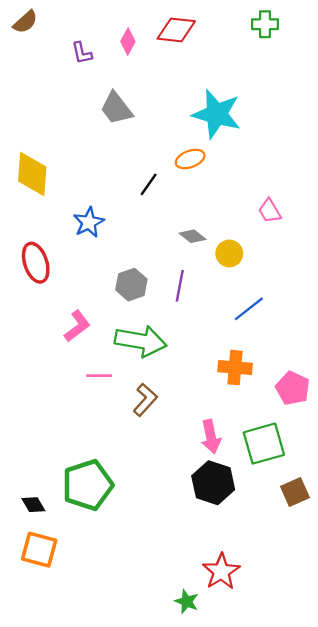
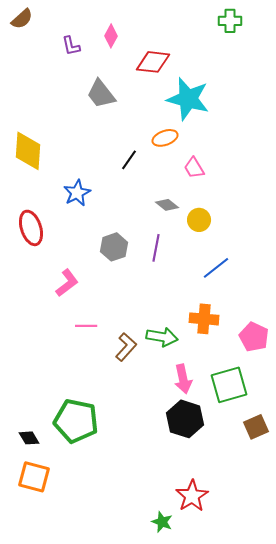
red diamond: (176, 30) -> (153, 62), moved
pink trapezoid: (270, 211) -> (194, 168), moved
green arrow: (141, 341) -> (162, 337), moved, size x0.7
green pentagon: (88, 485) -> (76, 421), turned 30

